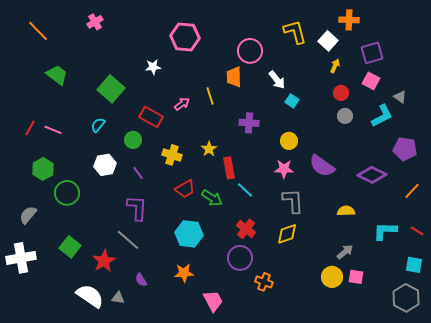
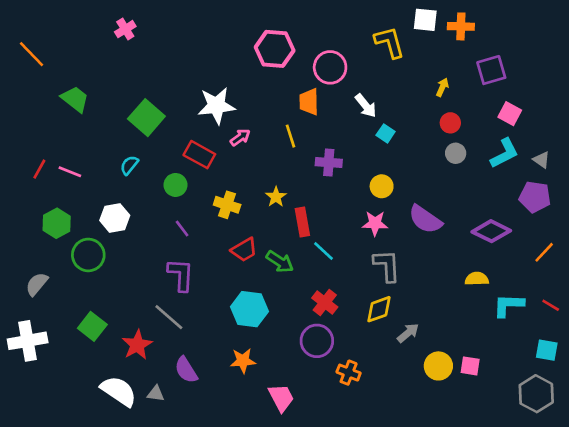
orange line: (38, 31) -> (31, 54), moved
pink hexagon: (185, 37) -> (275, 49), moved
white square: (328, 41) -> (425, 20), moved, turned -36
white star: (153, 67) -> (216, 106), moved, size x1.8
pink square: (371, 81) -> (510, 114), moved
yellow line: (210, 96) -> (290, 136), moved
gray triangle: (400, 97) -> (541, 160), moved
white hexagon: (105, 165) -> (115, 218), moved
yellow semicircle: (346, 211) -> (477, 279), moved
gray arrow: (345, 252) -> (408, 333), moved
purple semicircle: (141, 280) -> (186, 370), size x1.5

